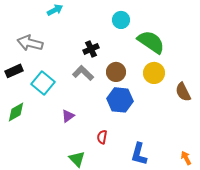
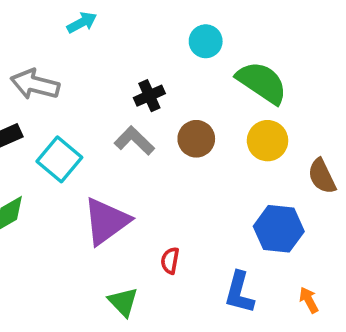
blue hexagon: (120, 100) -> (279, 229), moved
purple triangle: (68, 116) -> (106, 221), size x2.0
orange arrow: (186, 158) -> (309, 300), moved

